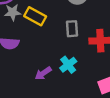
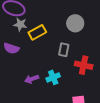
yellow rectangle: (35, 16) -> (37, 32), turned -72

